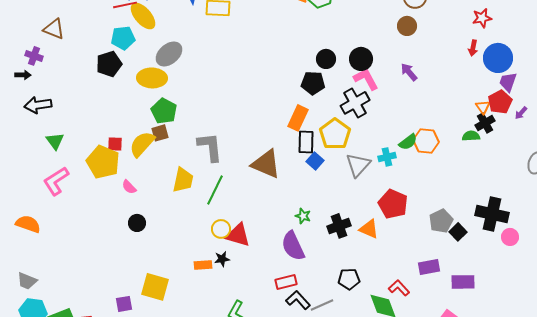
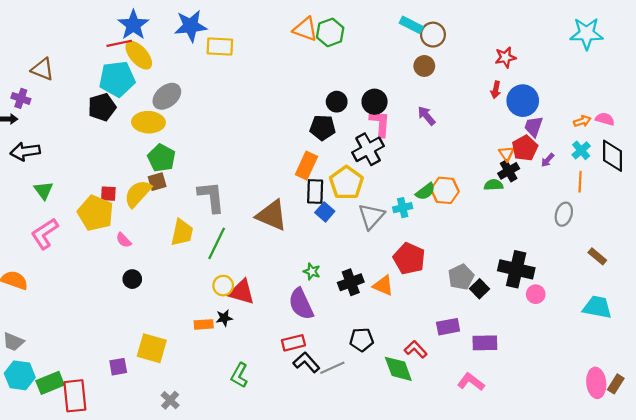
cyan pentagon: (123, 38) -> (117, 79), size x1.4
pink L-shape: (366, 79) -> (380, 123), turned 32

